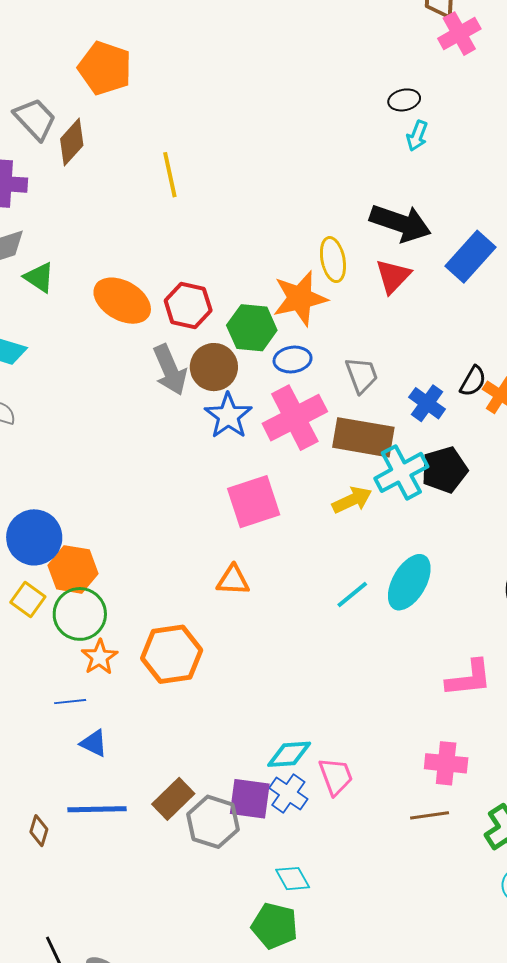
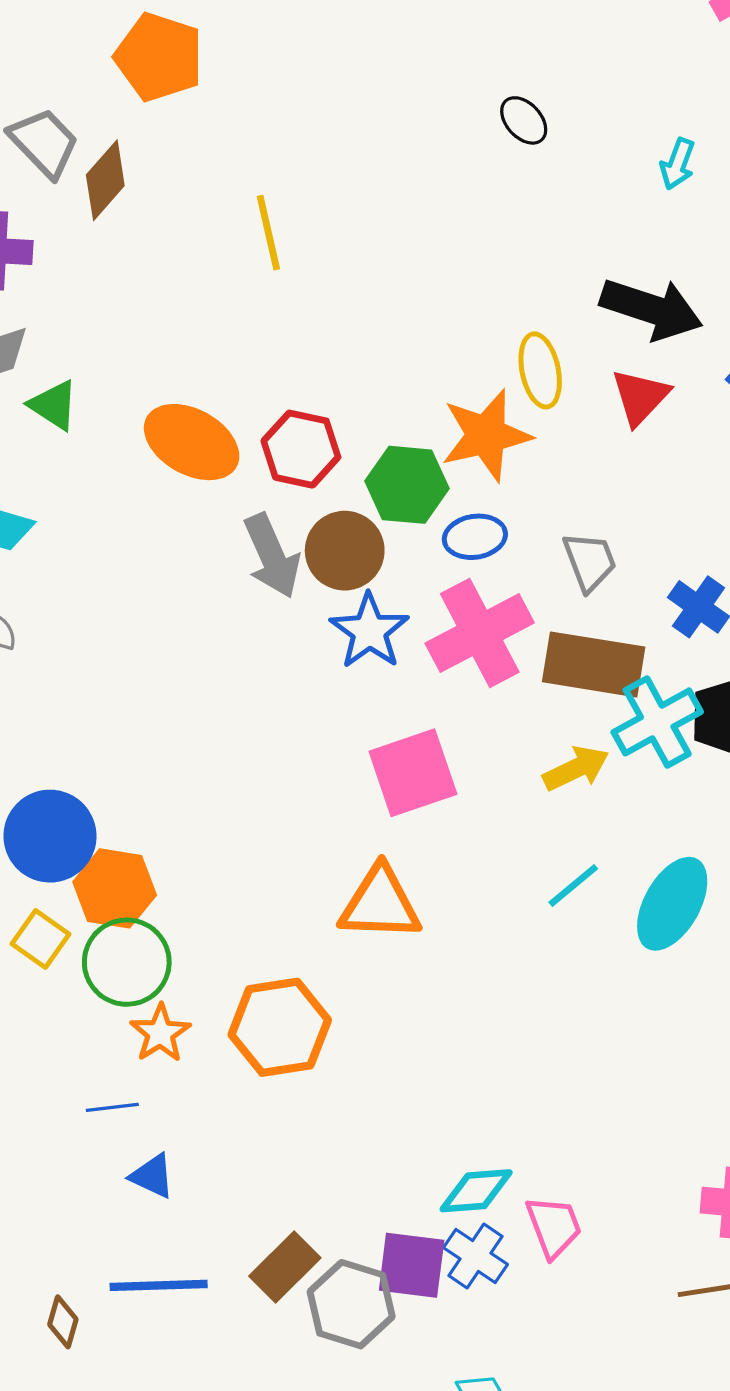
black ellipse: (404, 100) -> (524, 120), moved, turned 60
orange triangle: (233, 580) -> (380, 904), size x1.5
cyan line: (352, 594) -> (573, 886), moved

